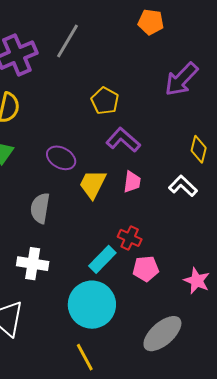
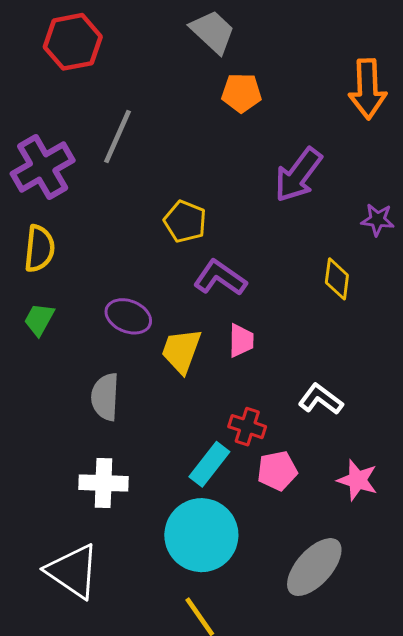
white L-shape: (183, 186) -> (321, 399), moved

